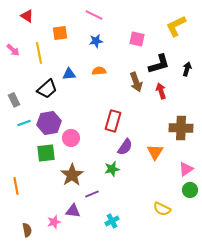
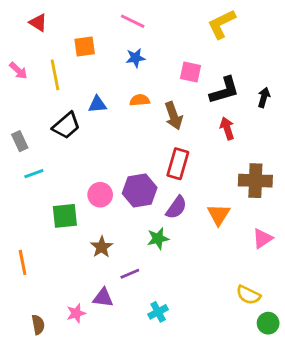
yellow L-shape: (176, 26) -> (222, 24), moved
pink square: (137, 39) -> (190, 72), moved
brown arrow: (136, 82) -> (174, 116), moved
red rectangle: (113, 121) -> (178, 164), moved
purple hexagon: (49, 123) -> (140, 191), moved
brown star: (72, 175) -> (102, 247), size x0.7
green circle: (190, 190) -> (268, 323), moved
yellow semicircle: (162, 209) -> (248, 295), moved

